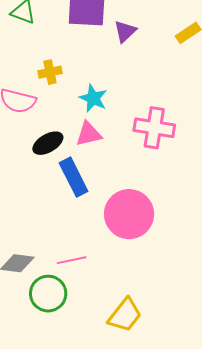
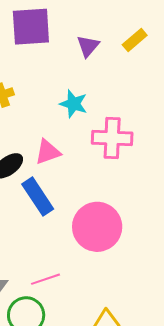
purple triangle: (125, 31) -> (88, 46), moved
cyan star: (93, 98) -> (74, 104), moved

